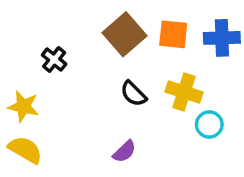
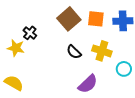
yellow star: (23, 106) -> (16, 48), moved
cyan circle: (209, 124) -> (124, 69), moved
purple semicircle: (124, 152) -> (88, 84), moved, size x1.5

